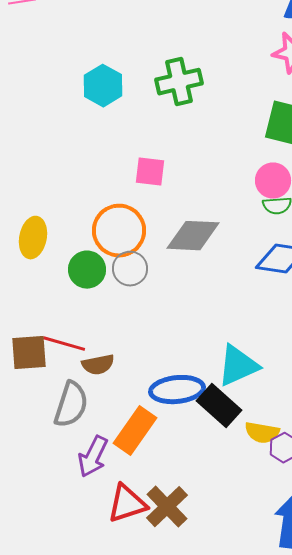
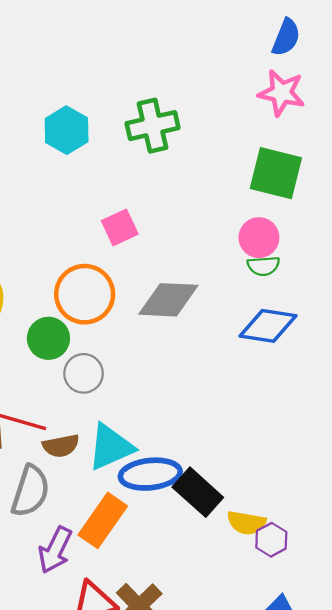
pink square: (150, 172) -> (120, 227), turned -32
gray circle: (130, 269) -> (84, 373), moved
cyan triangle: (238, 366) -> (111, 447), moved

